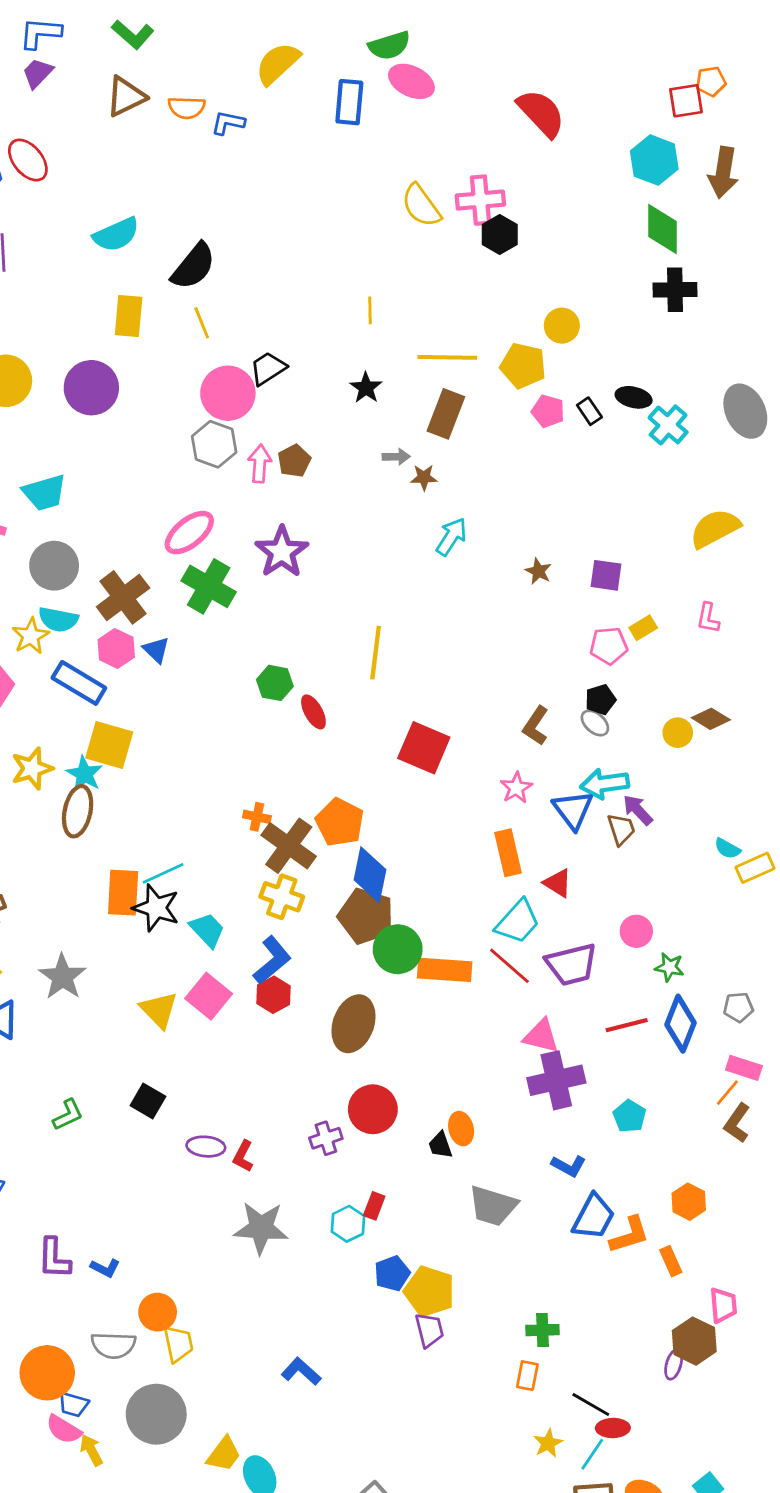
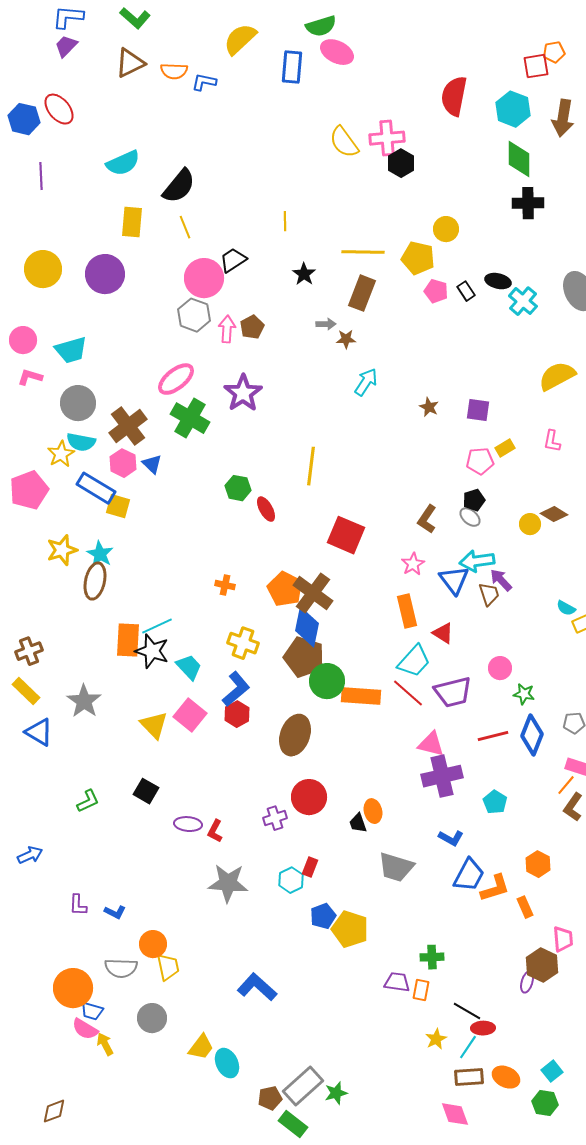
red semicircle: (541, 113) -> (454, 96), moved, turned -126
yellow line: (370, 310) -> (285, 221), moved
yellow square: (109, 745) -> (118, 506), moved, size x0.7
brown cross: (289, 846) -> (313, 593), moved
purple L-shape: (54, 1258) -> (78, 905), size x0.7
purple trapezoid: (429, 1330) -> (397, 982), moved, turned -68
blue L-shape: (301, 1371) -> (257, 987), size x1.4
gray circle: (156, 1414) -> (152, 1018), size x0.7

